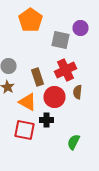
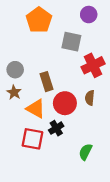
purple circle: (80, 28) -> (89, 15), moved
red cross: (66, 70) -> (93, 65), moved
black cross: (46, 120) -> (56, 128), turned -32

